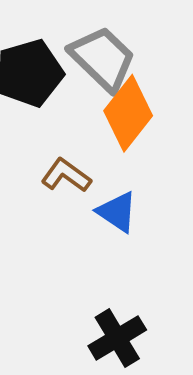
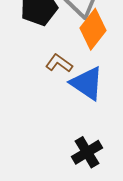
blue triangle: (117, 212) -> (87, 83), size x1.5

